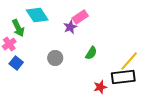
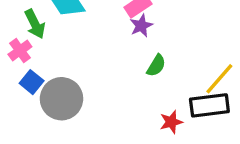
purple star: (70, 27) -> (141, 26), moved
gray circle: (55, 58) -> (61, 99), moved, size x1.6

